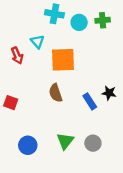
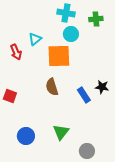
cyan cross: (54, 14) -> (66, 13), moved
cyan circle: (79, 22) -> (71, 34), moved
cyan triangle: (37, 42) -> (35, 39), turned 32
gray circle: (93, 143) -> (87, 151), moved

